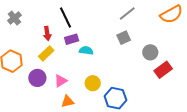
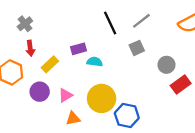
black line: (65, 17) -> (110, 23), moved
gray cross: (14, 18) -> (25, 24), moved
red arrow: (47, 33) -> (30, 48), moved
yellow circle: (93, 83) -> (102, 98), size x1.6

